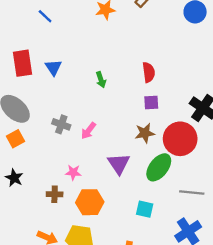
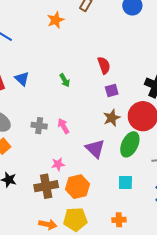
pink arrow: (89, 131) -> (63, 126), turned 126
brown cross: (55, 194) -> (46, 186), size x1.6

